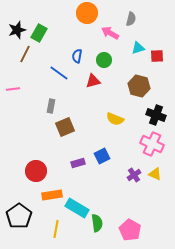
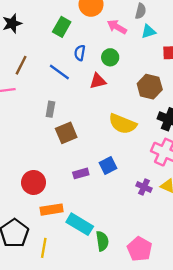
green rectangle: (39, 33) -> (62, 27), moved
cyan triangle: (138, 48) -> (149, 31), moved
brown line: (25, 54) -> (21, 65), moved
yellow semicircle: (115, 119) -> (123, 124), size x1.4
purple cross: (134, 175) -> (144, 187), turned -32
yellow line: (56, 229) -> (44, 248), moved

